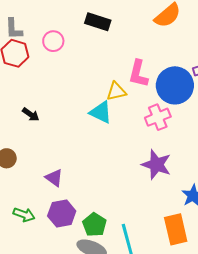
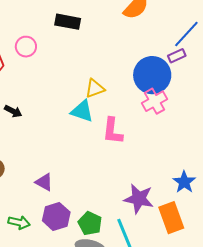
pink L-shape: (138, 74) -> (113, 131), moved
black arrow: (31, 114) -> (13, 111), moved
pink cross: (158, 117) -> (154, 101), moved
purple star: (156, 165) -> (139, 199), moved

